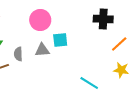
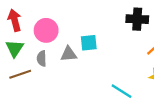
pink circle: (40, 20) -> (46, 30), moved

